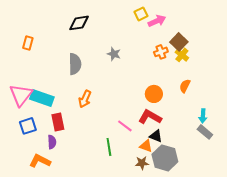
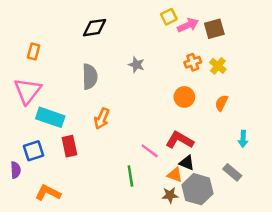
brown square: (179, 42) -> (214, 29), moved, turned 30
orange circle: (154, 94) -> (184, 97), moved
pink triangle: (21, 95) -> (28, 91), moved
gray rectangle: (205, 132) -> (232, 172), moved
purple semicircle: (52, 142) -> (16, 170), moved

